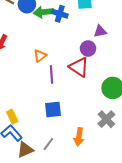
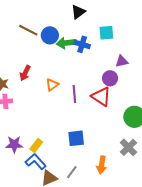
orange triangle: (40, 56) -> (52, 85), moved
purple line: (51, 74) -> (74, 94), moved
yellow rectangle: (12, 117) -> (36, 146), turned 64

